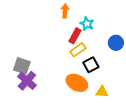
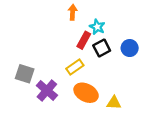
yellow rectangle: (78, 50) -> (75, 67), moved
black square: (91, 65) -> (102, 48), moved
purple cross: (27, 81) -> (47, 90), moved

